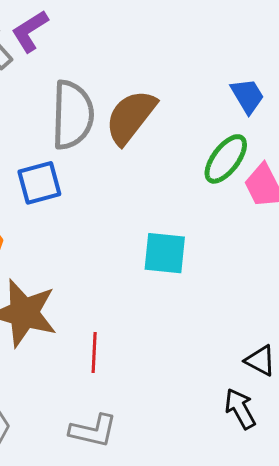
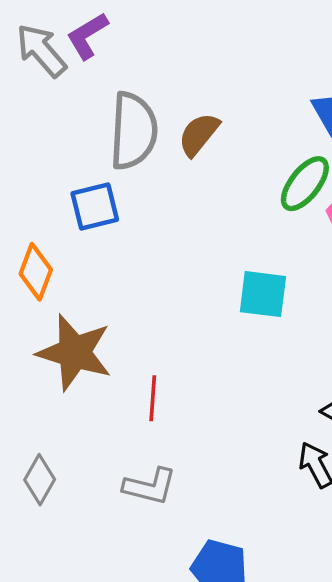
brown semicircle: (131, 117) -> (199, 134), size x0.7
cyan square: (165, 253) -> (263, 294), moved

